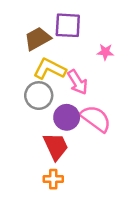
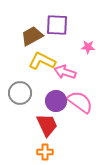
pink arrow: (77, 82) -> (65, 72), turned 140
gray circle: (39, 96) -> (20, 93), moved

